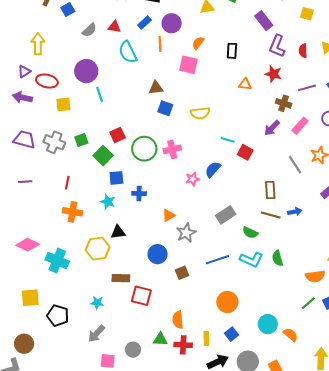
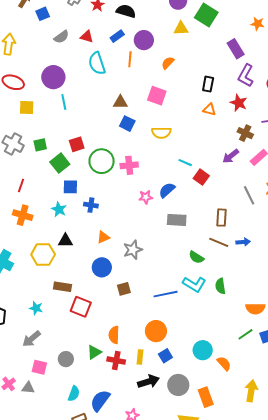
black rectangle: (232, 51) -> (208, 84), moved
pink square: (189, 65) -> (157, 96), moved
orange triangle: (169, 215) -> (103, 237), moved
gray rectangle: (226, 215) -> (177, 220), moved, turned 30
blue line: (217, 260) -> (166, 294), moved
orange circle: (227, 302) -> (156, 331), moved
green triangle: (160, 339) -> (94, 352), turned -42

